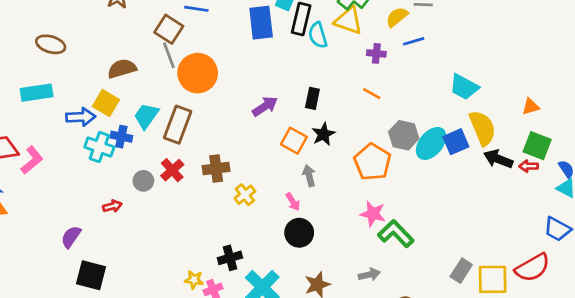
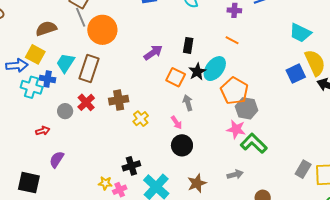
gray hexagon: (404, 135) -> (247, 108), moved
cyan ellipse: (431, 143) -> (215, 69), moved
purple semicircle: (71, 237) -> (57, 159), moved

